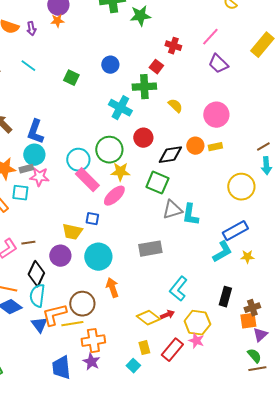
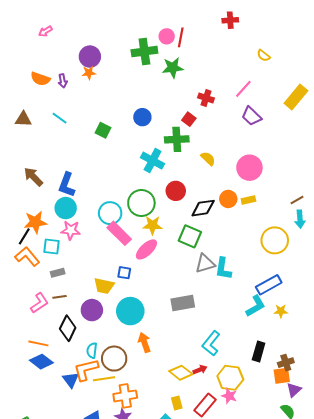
gray rectangle: (26, 169) -> (58, 273), moved
cyan semicircle: (37, 296) -> (92, 350), moved, size x0.7

